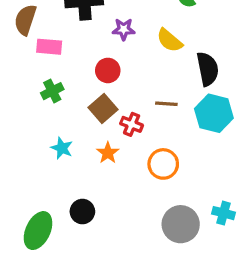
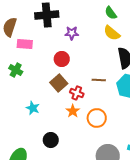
yellow semicircle: (170, 40) -> (112, 33), moved
green cross: (52, 91) -> (16, 70), moved, turned -32
orange star: (108, 153) -> (73, 111), moved
black circle: (82, 212) -> (51, 140), moved

